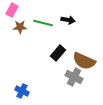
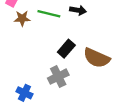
gray cross: (74, 77) -> (58, 77), moved, turned 36

